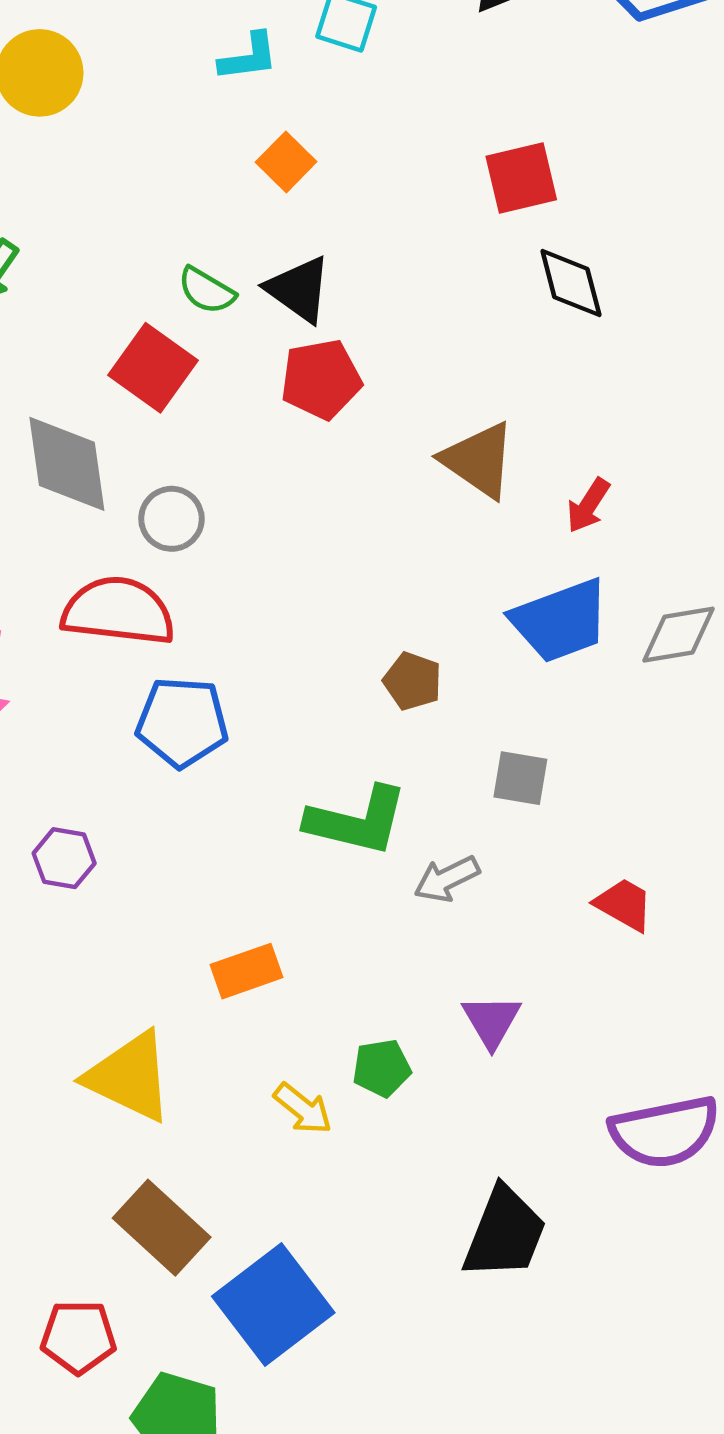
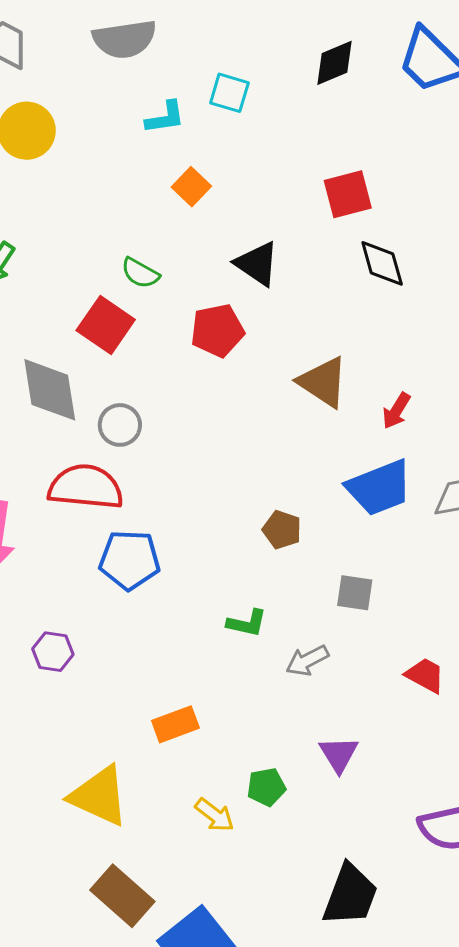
black triangle: (299, 289) -> (257, 264), moved
green L-shape: (357, 821) -> (247, 623), size x0.6

